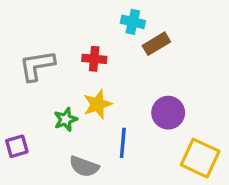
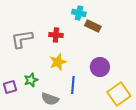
brown rectangle: (156, 44) -> (93, 26), turned 56
green star: (66, 119) -> (31, 80), moved
yellow square: (200, 158) -> (119, 94), turned 30

